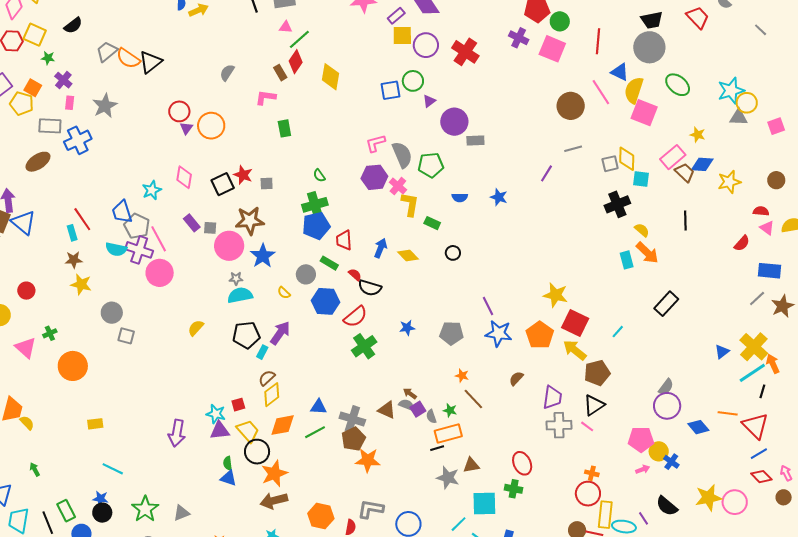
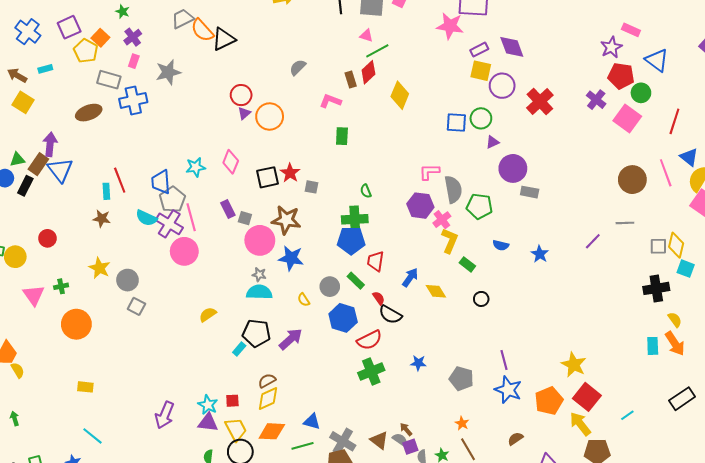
blue star: (263, 256) -> (291, 258), turned 30
yellow star: (81, 284) -> (99, 268), moved
cyan rectangle: (262, 352) -> (239, 349), moved

